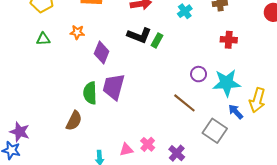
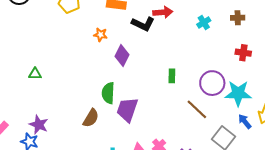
black L-shape: (139, 35) -> (143, 24), moved
green triangle: (43, 39) -> (35, 74), moved
green rectangle: (157, 40) -> (172, 76), moved, turned -32
purple circle: (199, 74) -> (212, 83), size x1.6
purple trapezoid: (114, 87) -> (127, 110), moved

